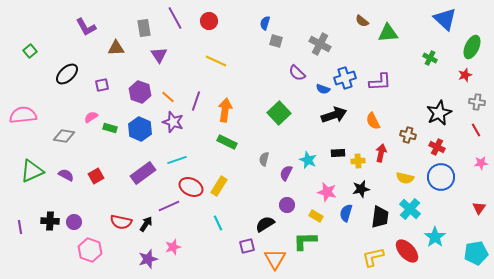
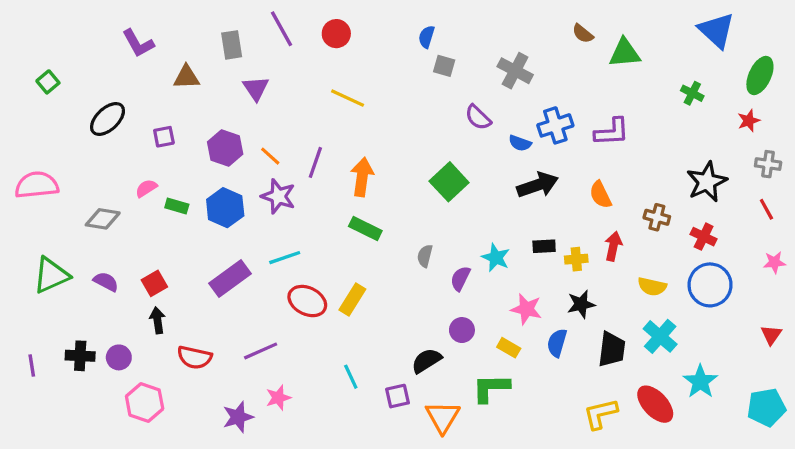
purple line: (169, 206) -> (261, 351), moved
cyan line: (218, 223) -> (351, 377), moved
black arrow: (146, 224) -> (157, 320), moved, turned -42

